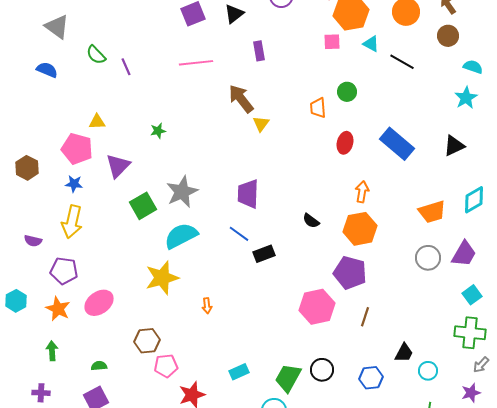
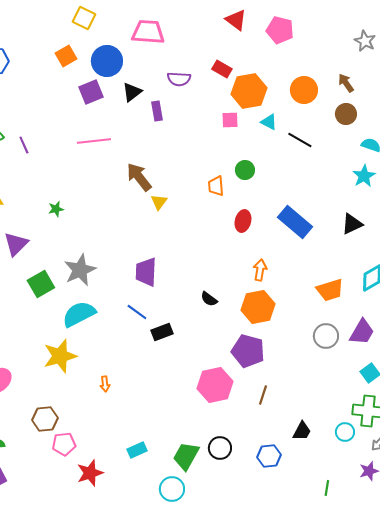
purple rectangle: (259, 51) -> (157, 111), moved
cyan circle: (428, 371) -> (345, 432), moved

